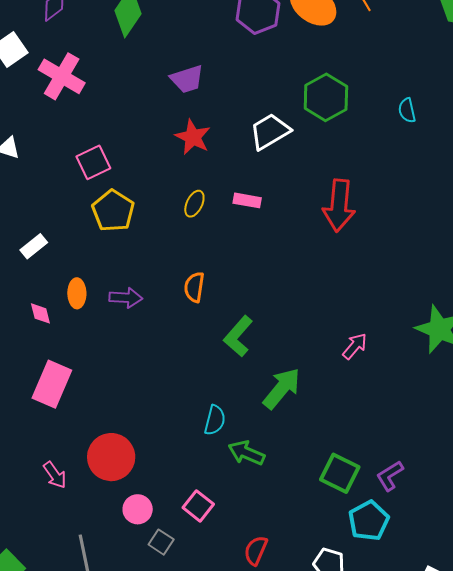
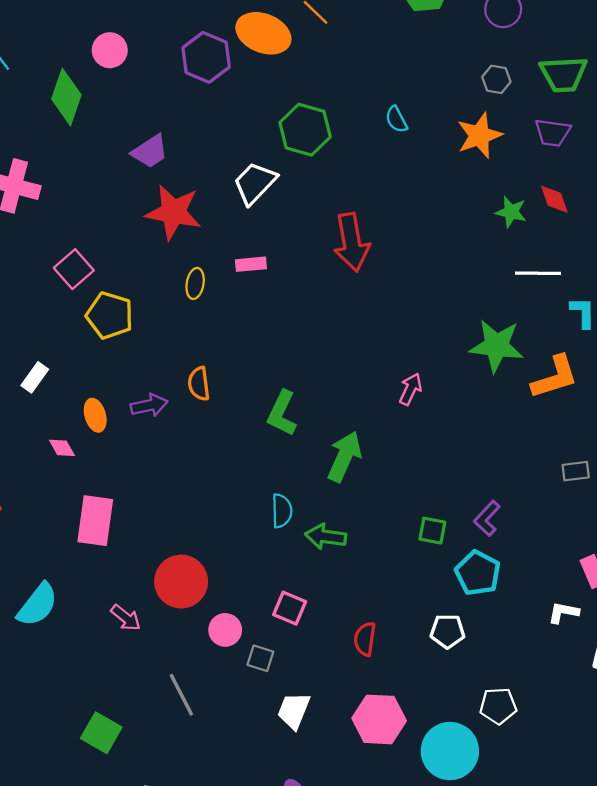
red star: (193, 137) -> (173, 212), size x1.4
orange semicircle: (194, 287) -> (199, 384), moved
green square: (340, 473) -> (432, 531), size x0.7

